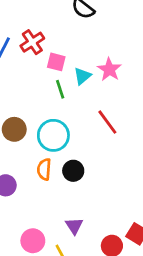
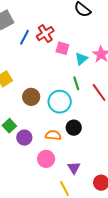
green line: (60, 89) -> (76, 83), moved
orange semicircle: (44, 169) -> (53, 135), moved, turned 91
pink circle: (33, 241) -> (46, 159), moved

